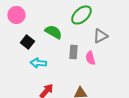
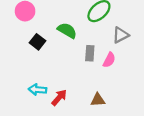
pink semicircle: (90, 58) -> (109, 60), turned -136
cyan arrow: (38, 63) -> (38, 90), moved

